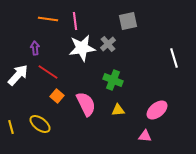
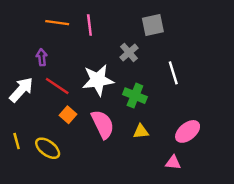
white star: (82, 48) -> (98, 80), moved
white line: (174, 58) -> (173, 73), moved
yellow line: (11, 127) -> (17, 141), moved

